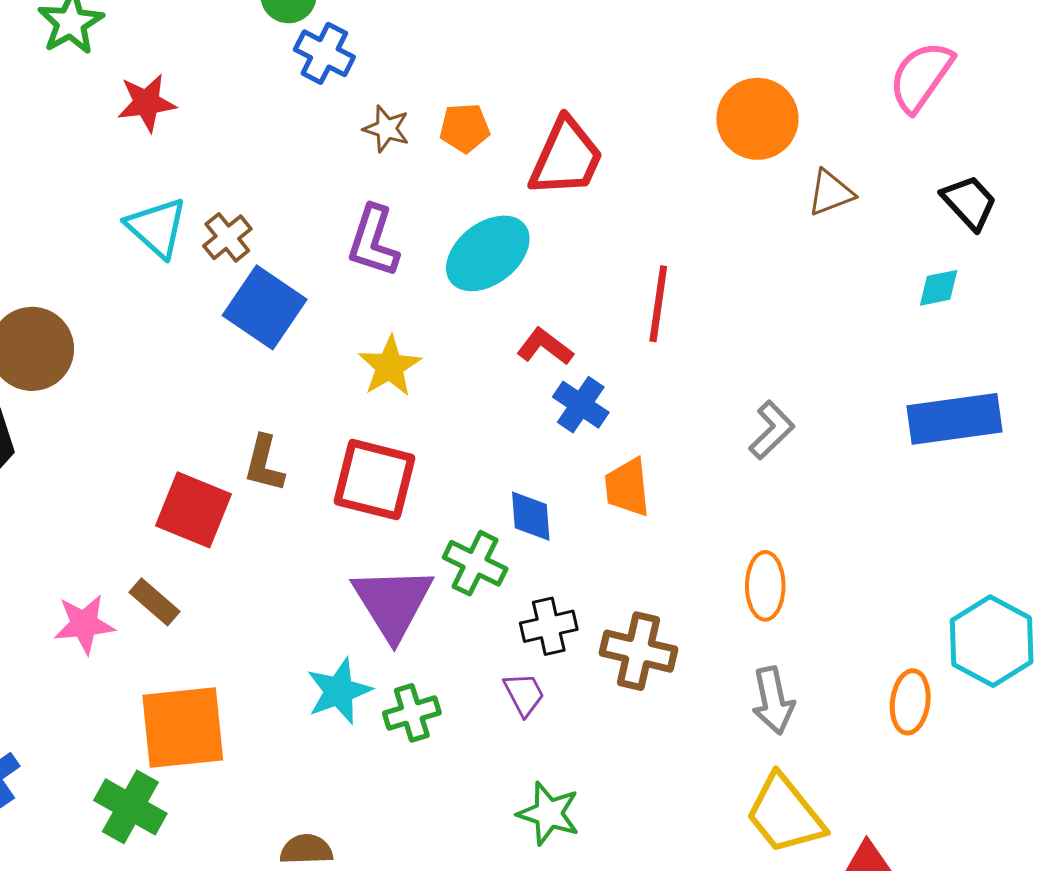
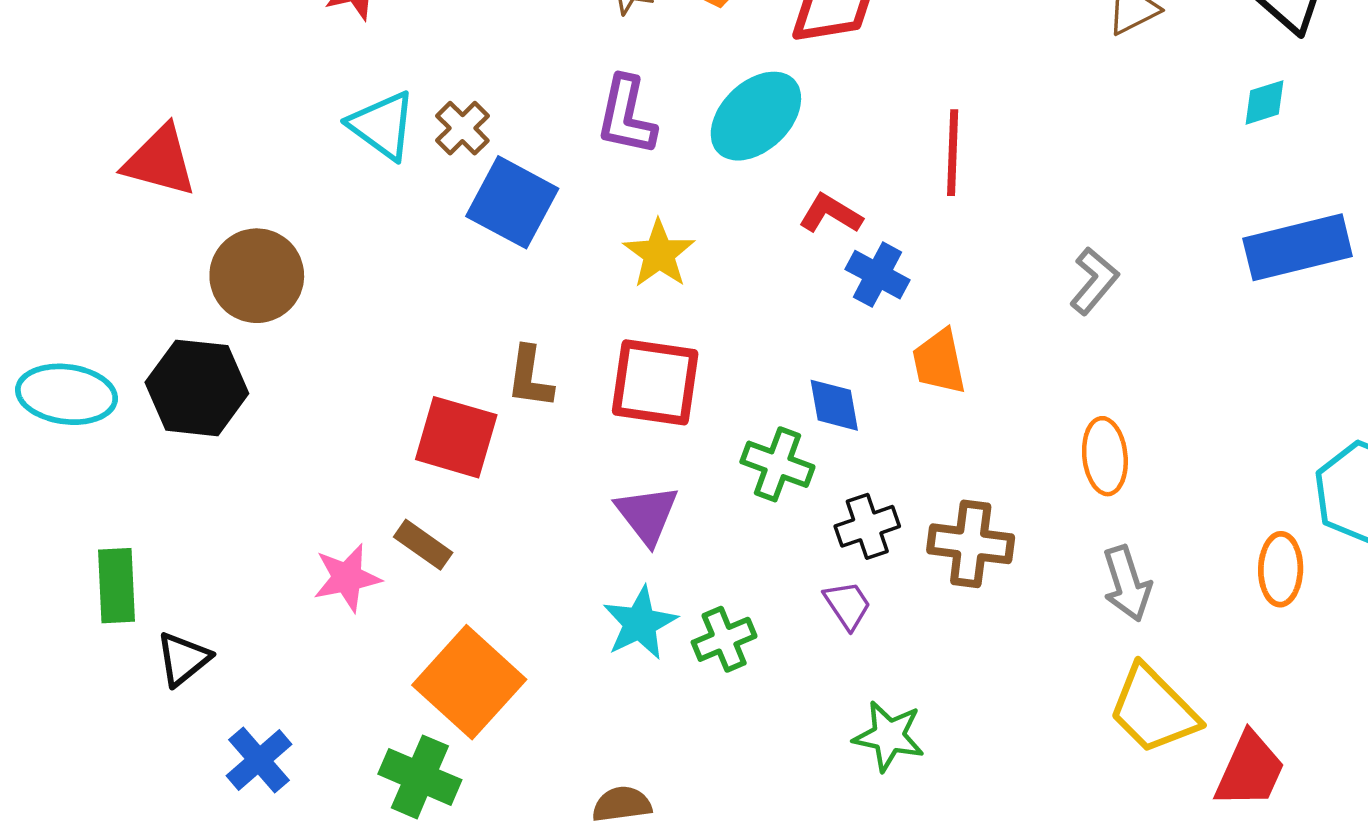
purple triangle: (393, 603) -> (647, 515), moved, size x0.7
orange square: (183, 728) -> (469, 682), turned -36

